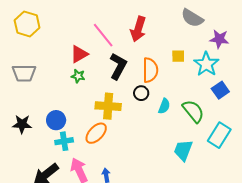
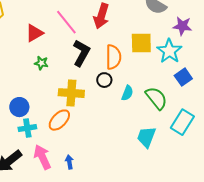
red triangle: (79, 54) -> (34, 33), moved
yellow square: (178, 56) -> (141, 43), size x1.6

